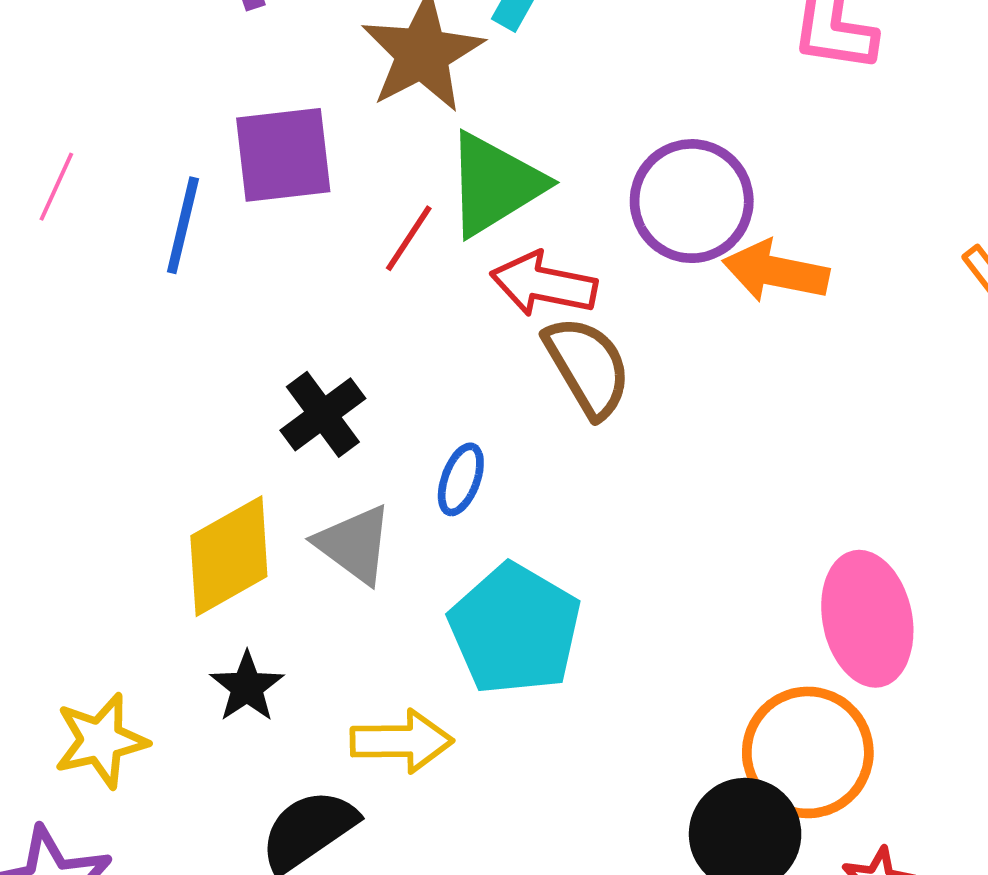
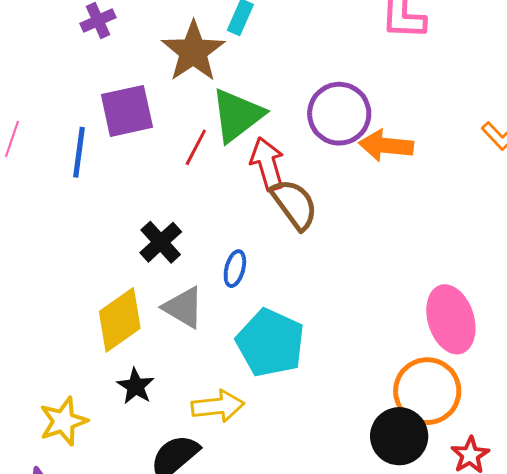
red arrow: (544, 284) -> (267, 164), turned 68

